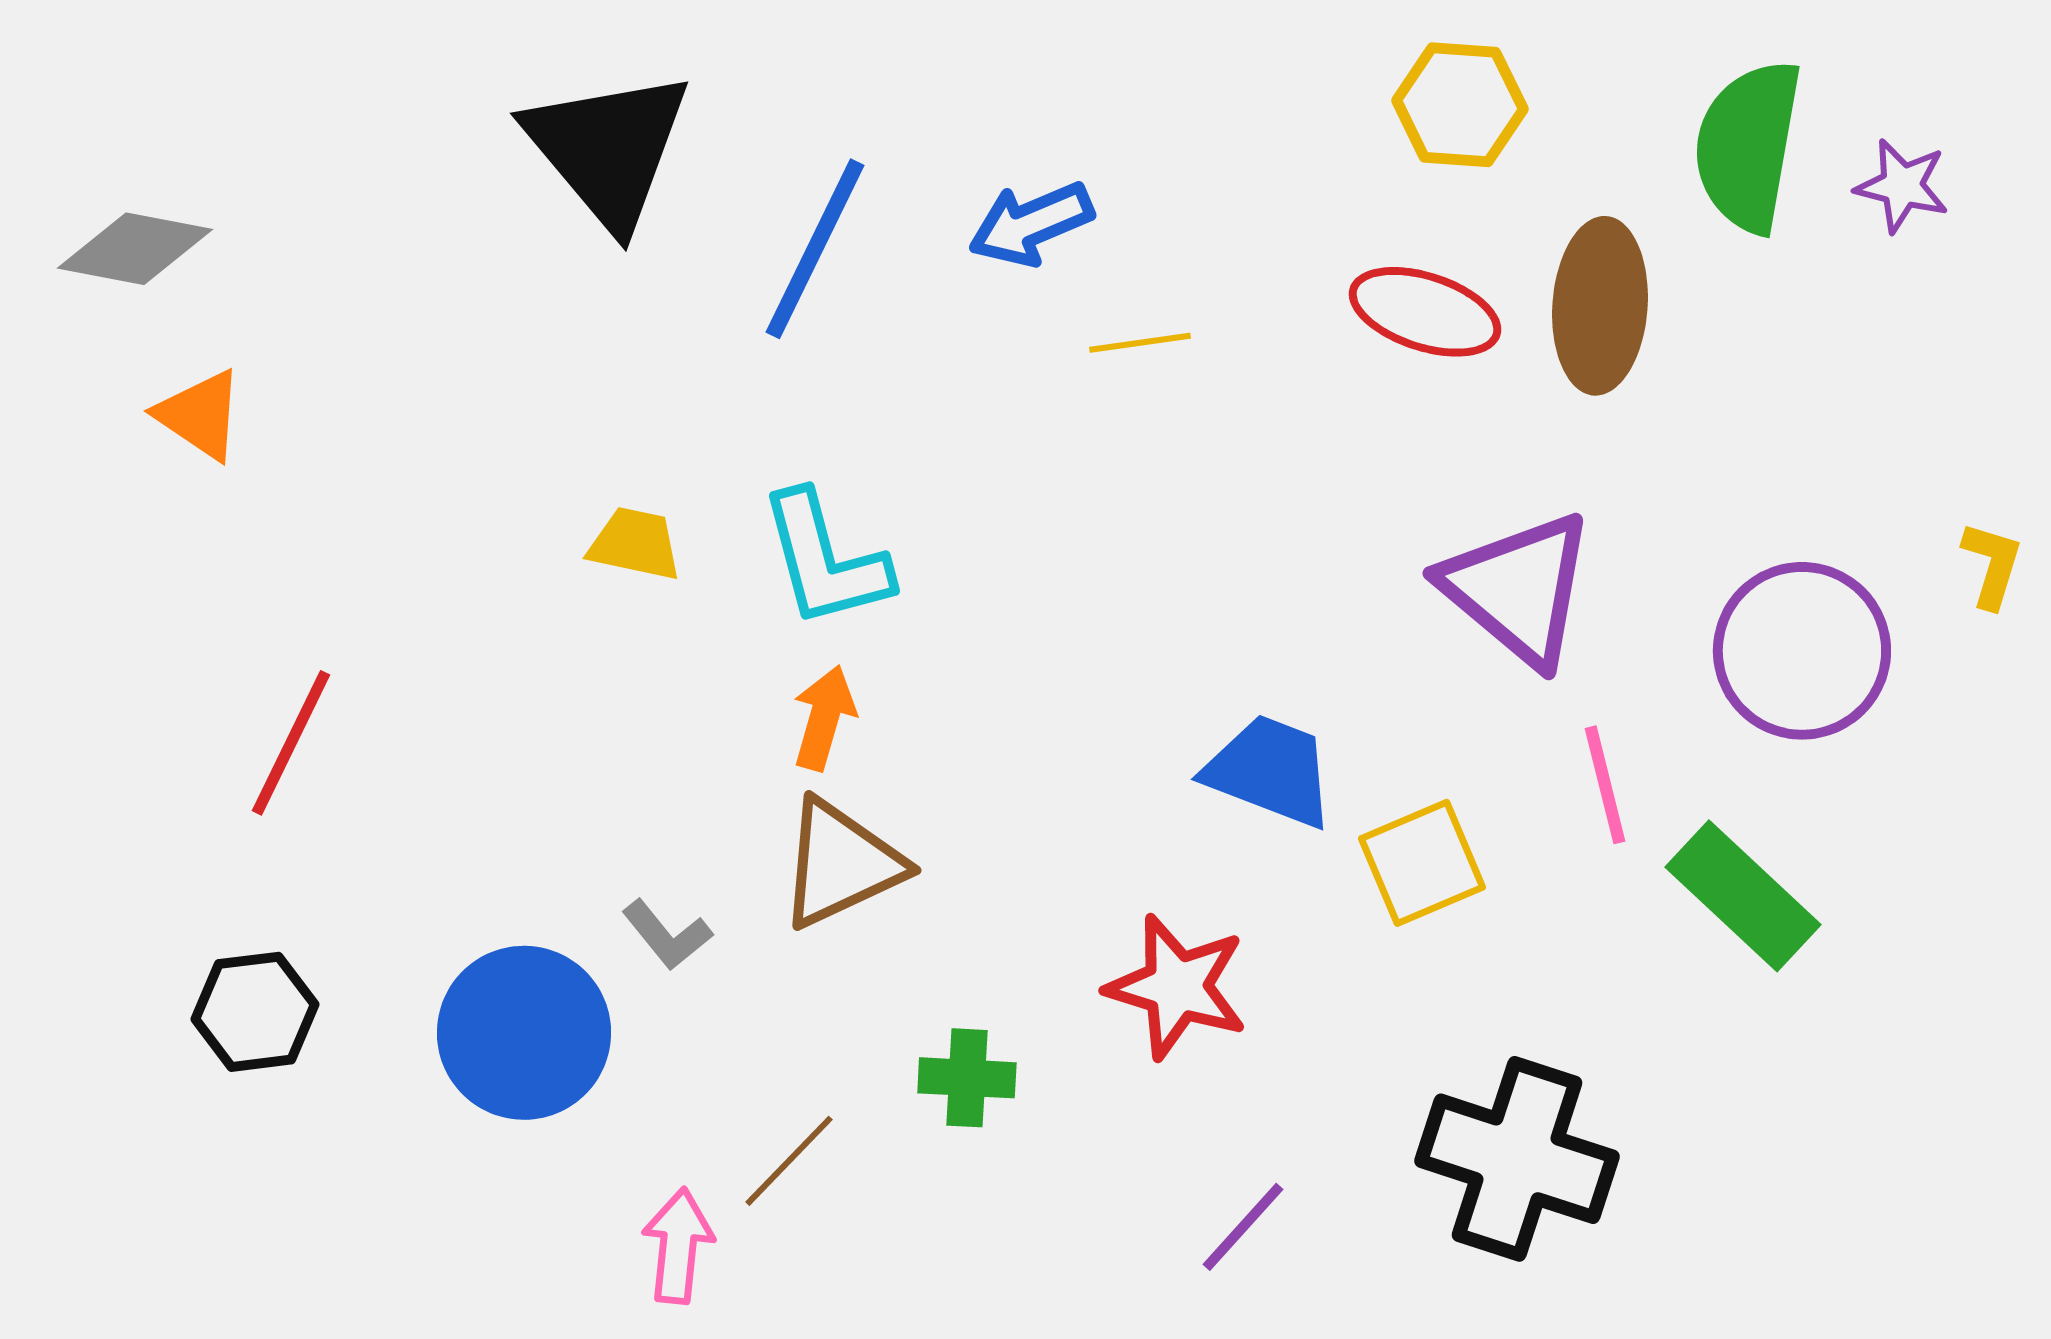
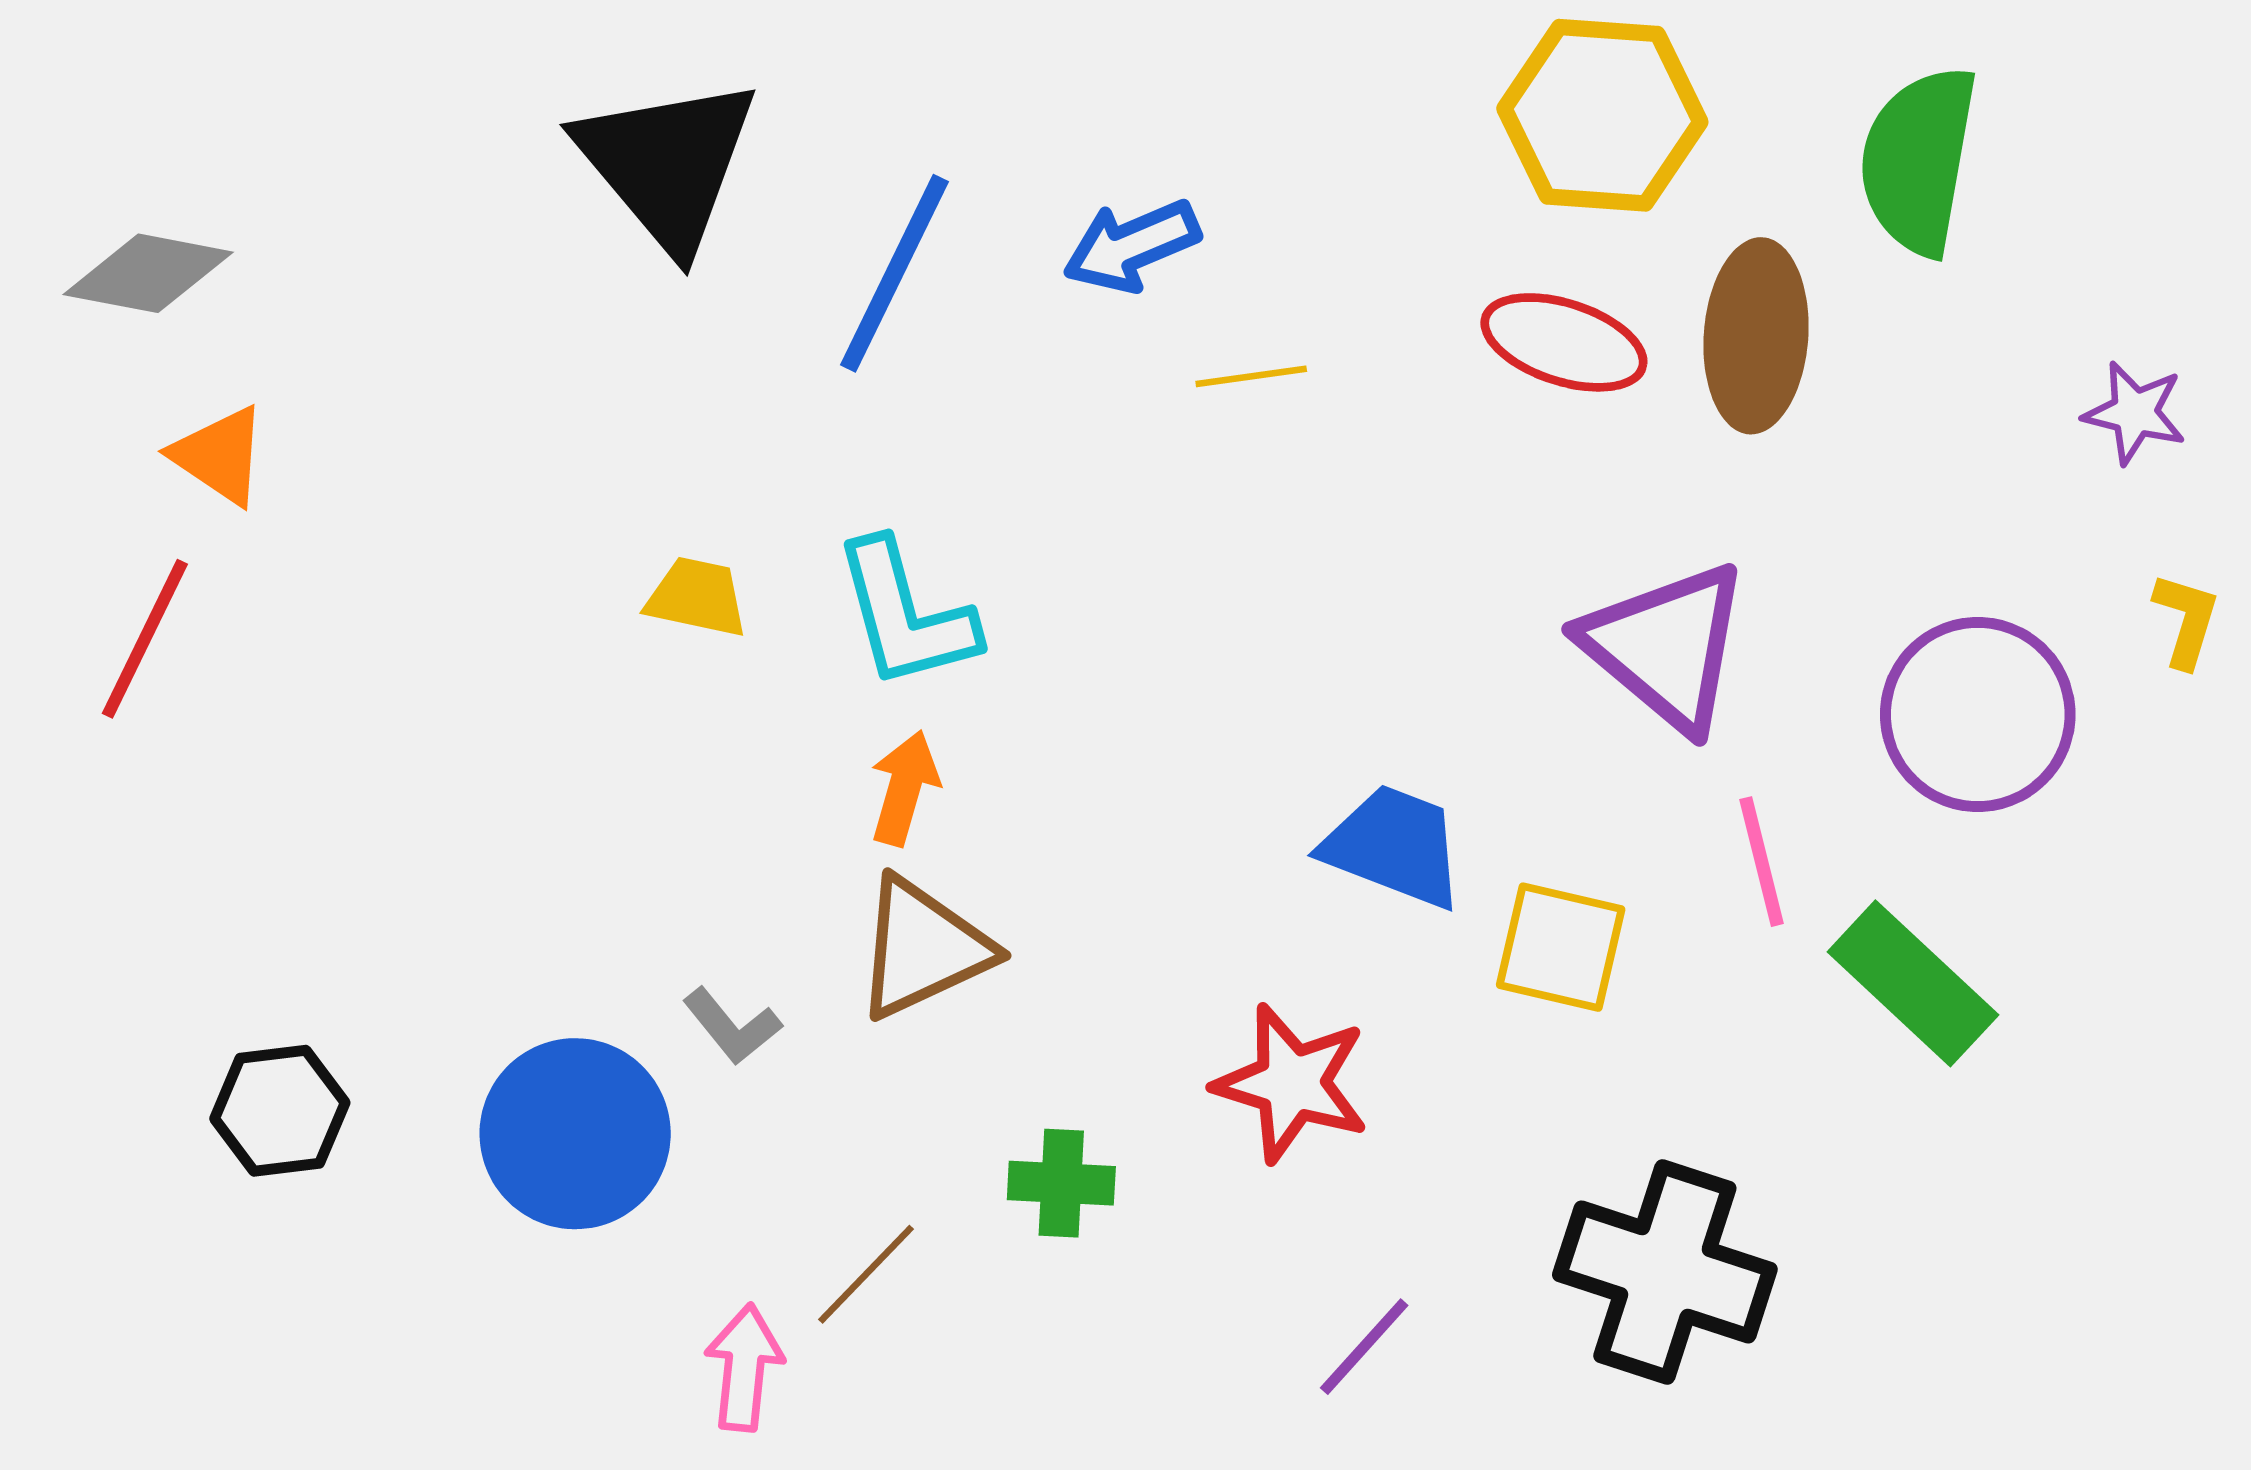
yellow hexagon: (1460, 105) -> (1602, 115), size x1.4
purple star: (1902, 186) -> (2135, 413), moved
red line: (291, 743) -> (145, 639), moved
yellow square: (1422, 863) -> (1561, 947), turned 36

